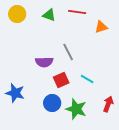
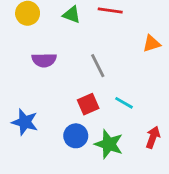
orange triangle: (101, 27) -> (152, 44), moved
purple semicircle: (44, 62) -> (44, 60), moved

